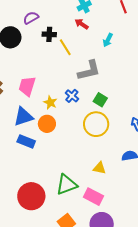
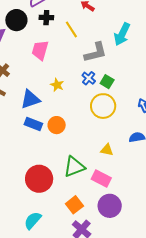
black cross: (49, 34) -> (46, 18), moved
cyan arrow: (108, 40) -> (122, 34), moved, size x1.6
pink trapezoid: (27, 86) -> (40, 50), moved
blue cross: (72, 96) -> (89, 78), moved
orange circle: (47, 124) -> (57, 125), moved

